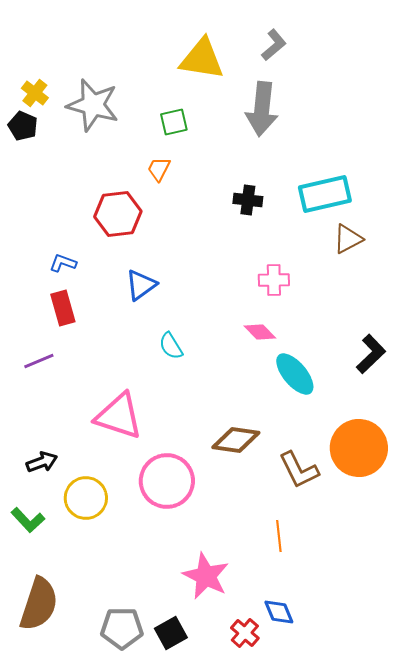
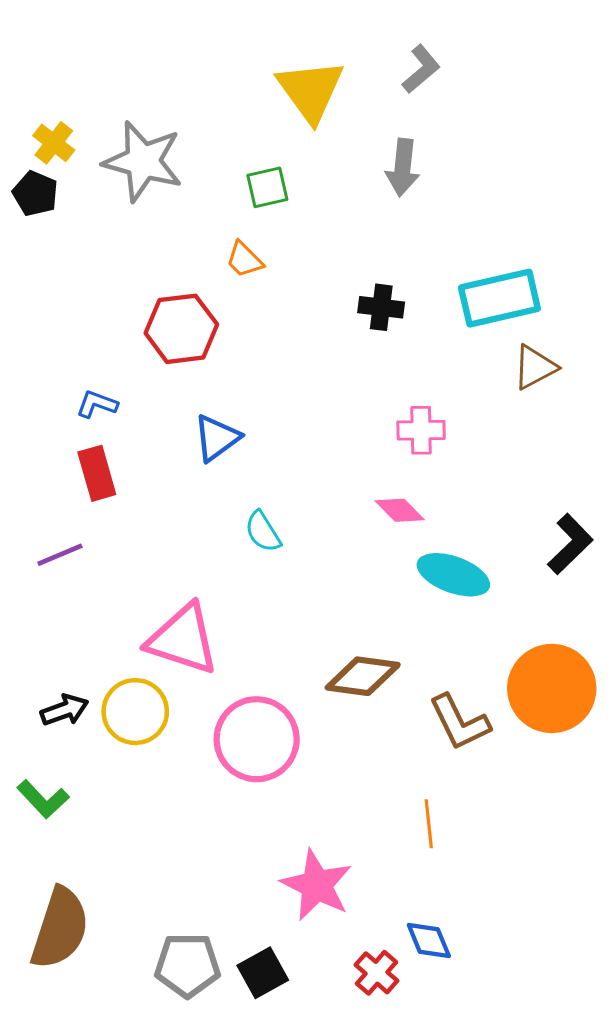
yellow triangle: (202, 59) -> (310, 91), turned 45
gray arrow: (262, 109) -> (403, 167), size x0.7
orange trapezoid: (159, 169) -> (244, 260), turned -72
cyan ellipse: (295, 374) -> (453, 575), turned -30
yellow circle: (86, 498) -> (135, 712), moved

